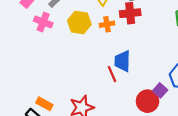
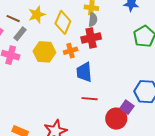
blue trapezoid: (122, 61) -> (84, 72), moved
red line: (112, 74) -> (90, 99), moved, turned -56

